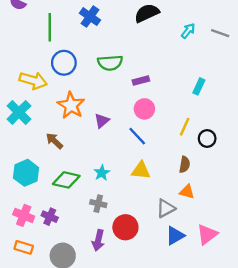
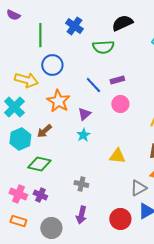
green semicircle: (110, 63) -> (103, 47), moved
blue line: (137, 136) -> (93, 85), moved
brown arrow: (54, 141) -> (44, 131), turned -84
cyan hexagon: (26, 173) -> (20, 139), moved
cyan star: (102, 173) -> (83, 135), moved
green diamond: (66, 180) -> (39, 164), moved
red circle: (125, 227) -> (120, 219), moved

